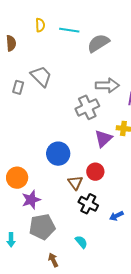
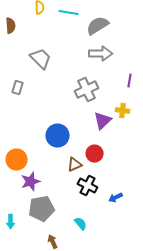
gray arrow: (107, 85) -> (101, 54), moved
gray rectangle: (18, 87) -> (18, 88), moved
brown triangle: (75, 183) -> (75, 165), turned 42

